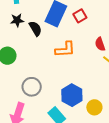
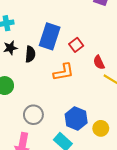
red square: (80, 16) -> (76, 45), moved
black semicircle: (35, 29) -> (30, 54), turned 42

